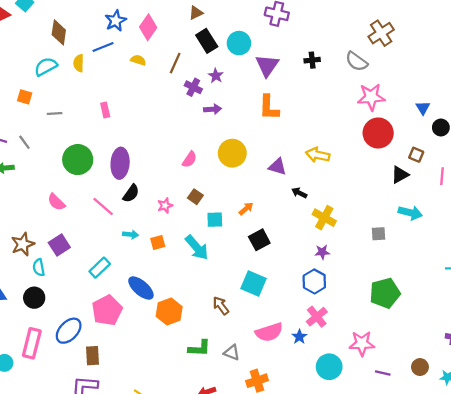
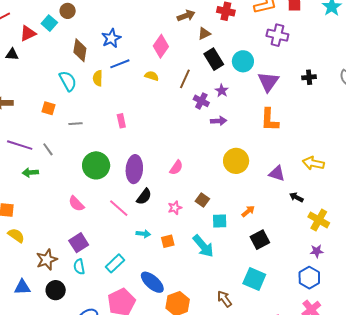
blue star: (116, 21) -> (111, 38), moved
cyan semicircle: (46, 67) -> (68, 81), turned 90
pink semicircle: (190, 159) -> (176, 168), moved
brown star: (23, 244) -> (47, 260), moved
cyan semicircle: (39, 267) -> (79, 267), moved

